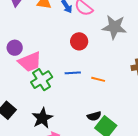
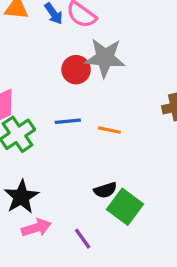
gray star: (114, 27) -> (105, 58), moved

